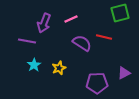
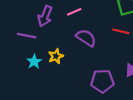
red line: (104, 37) -> (121, 31), moved
yellow star: (59, 68) -> (56, 56), moved

